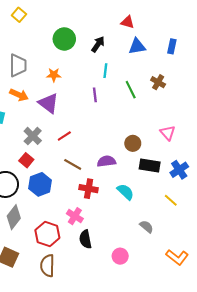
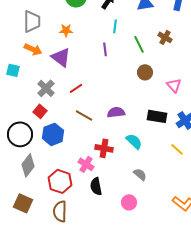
brown circle: (133, 143) -> (145, 72), moved
red cross: (89, 189) -> (104, 148), moved
gray semicircle: (146, 227) -> (140, 174), moved

